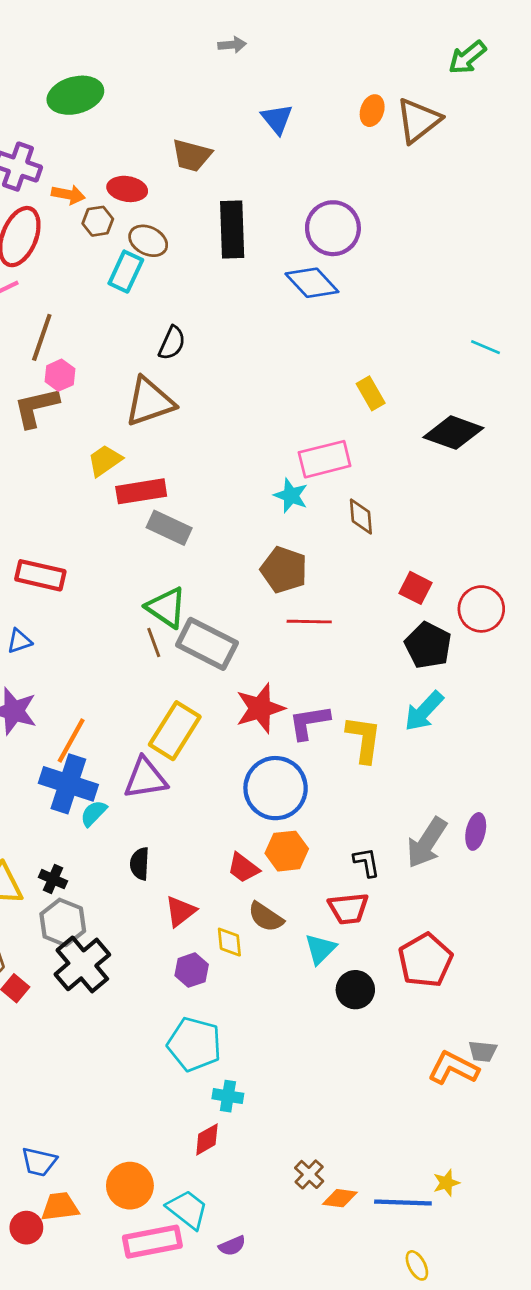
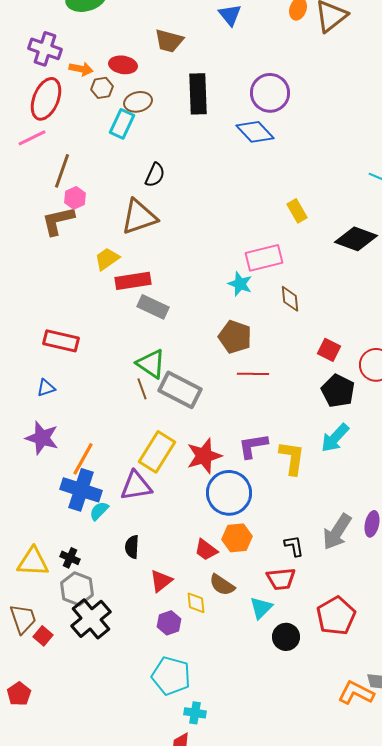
brown ellipse: (148, 241) -> (138, 102), turned -40
red star: (260, 708) -> (204, 456), moved

